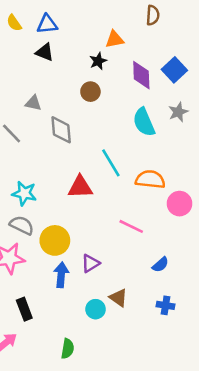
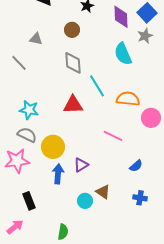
brown circle: (90, 92) -> (72, 30), moved
gray star: (178, 112) -> (145, 36), moved
gray diamond: (61, 130) -> (73, 63), moved

